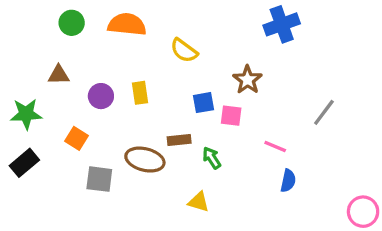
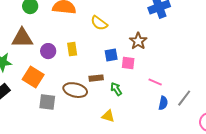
brown triangle: (59, 75) -> (22, 38), size x1.6
gray line: (324, 112) -> (184, 98), moved
orange square: (77, 138) -> (33, 77), size x1.5

